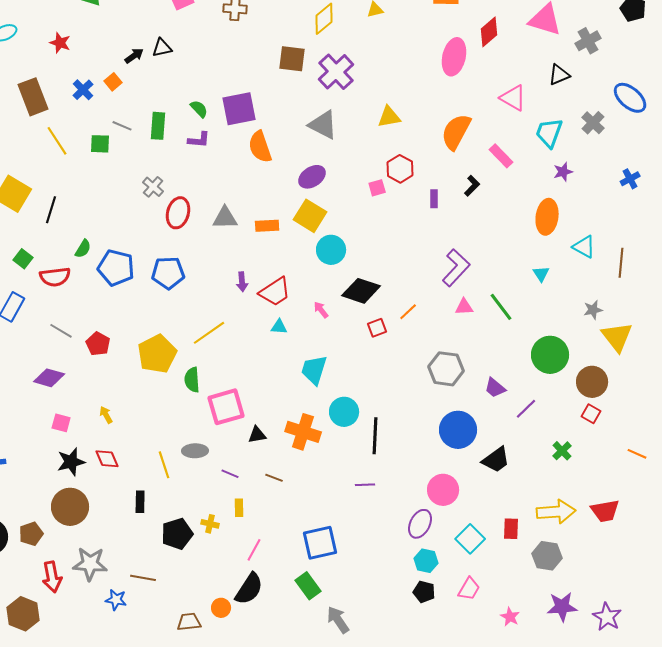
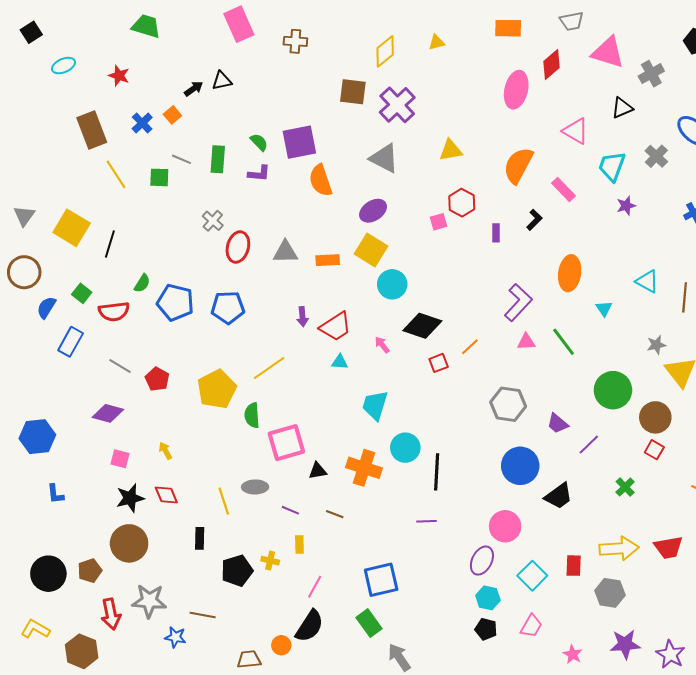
orange ellipse: (547, 217) -> (570, 273), moved

